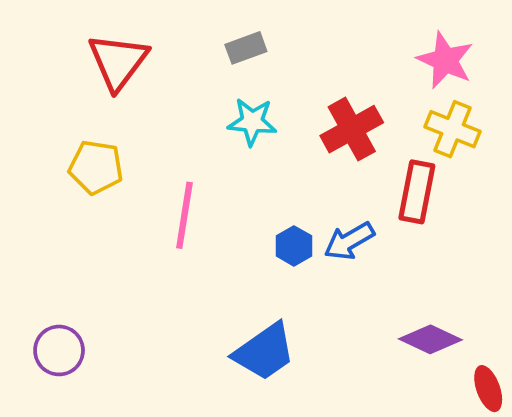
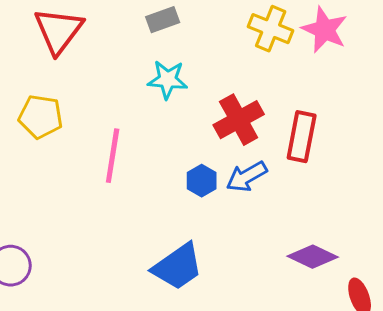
red cross: (352, 129) -> (239, 120), moved
yellow cross: (453, 129) -> (271, 29), moved

